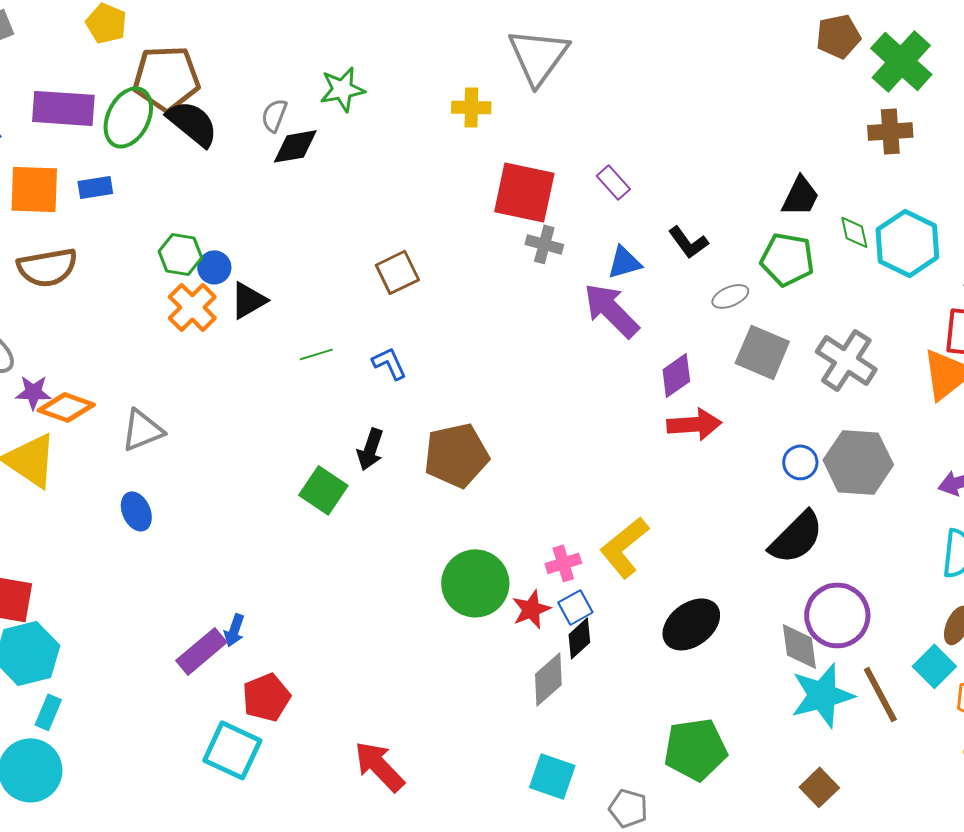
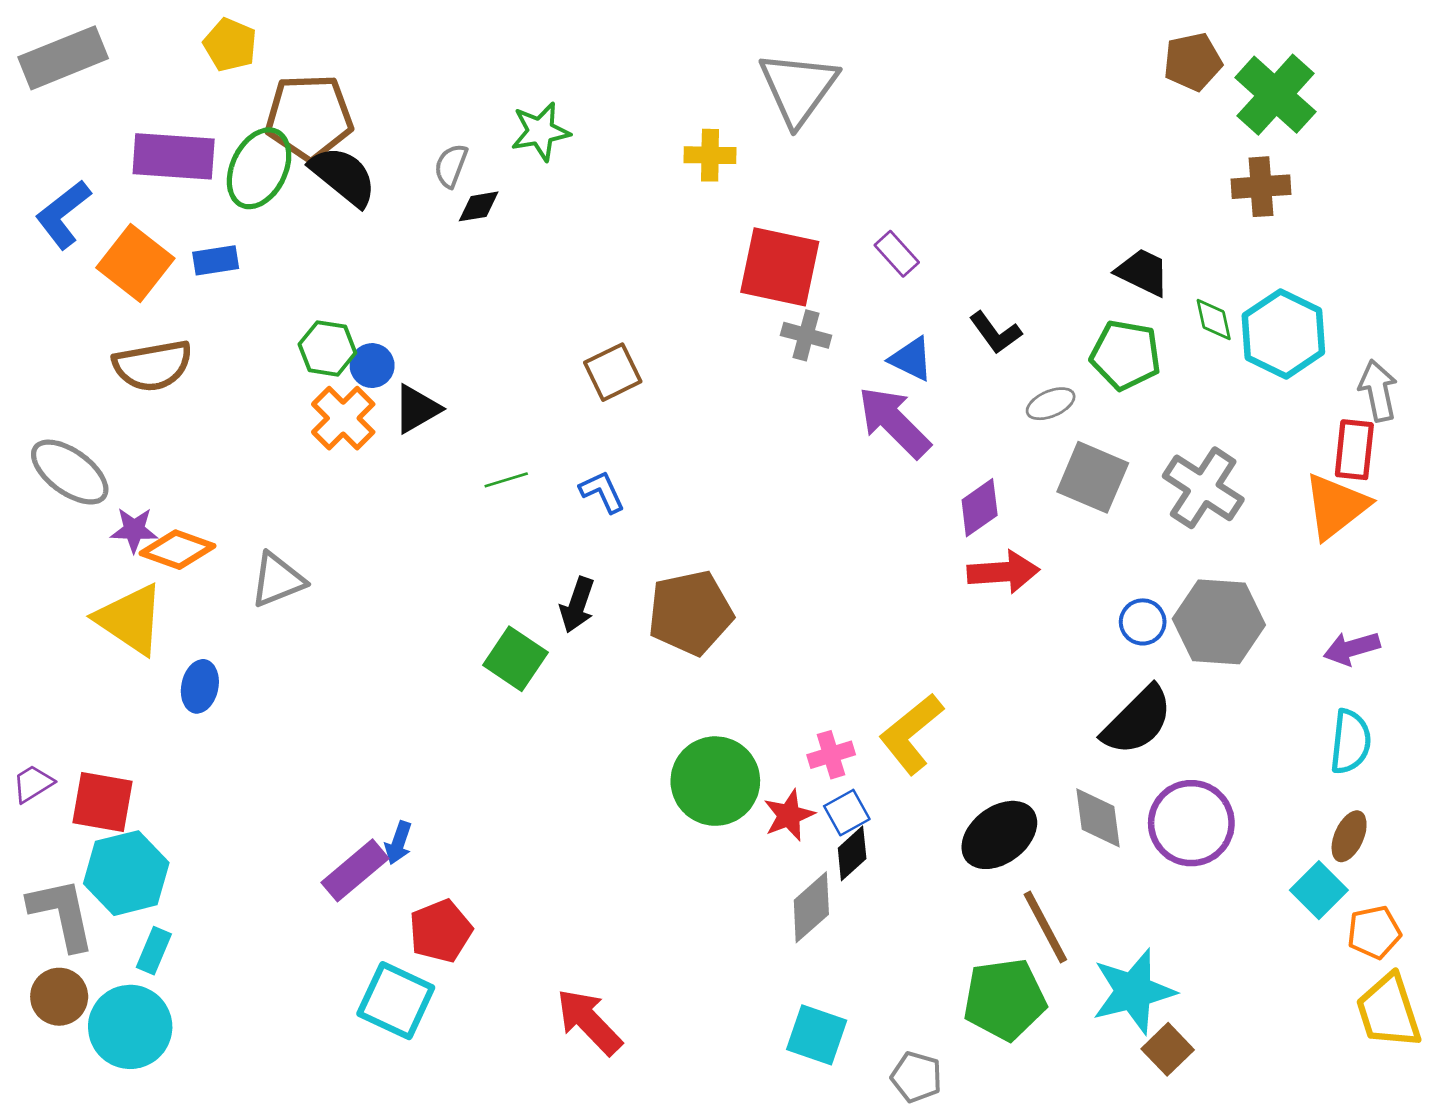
black diamond: (295, 146) -> (479, 206), size x0.7
orange square: (34, 189) -> (135, 263), turned 36
black trapezoid: (800, 196) -> (1143, 272), turned -90
blue triangle: (624, 262) -> (911, 359), turned 42
blue ellipse: (136, 511) -> (200, 686), moved, turned 36
gray diamond: (799, 646) -> (1098, 818), moved
brown line: (880, 694) -> (1045, 927), moved
cyan star: (822, 695) -> (1133, 991), moved

